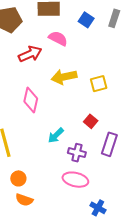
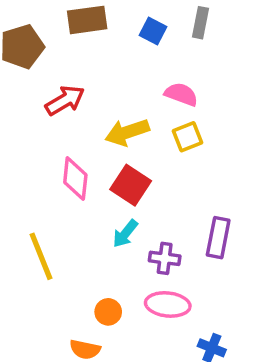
pink semicircle: (58, 38) -> (181, 94), moved
red square: (91, 121) -> (131, 185), moved, size x1.6
orange circle: (18, 178) -> (108, 312), moved

